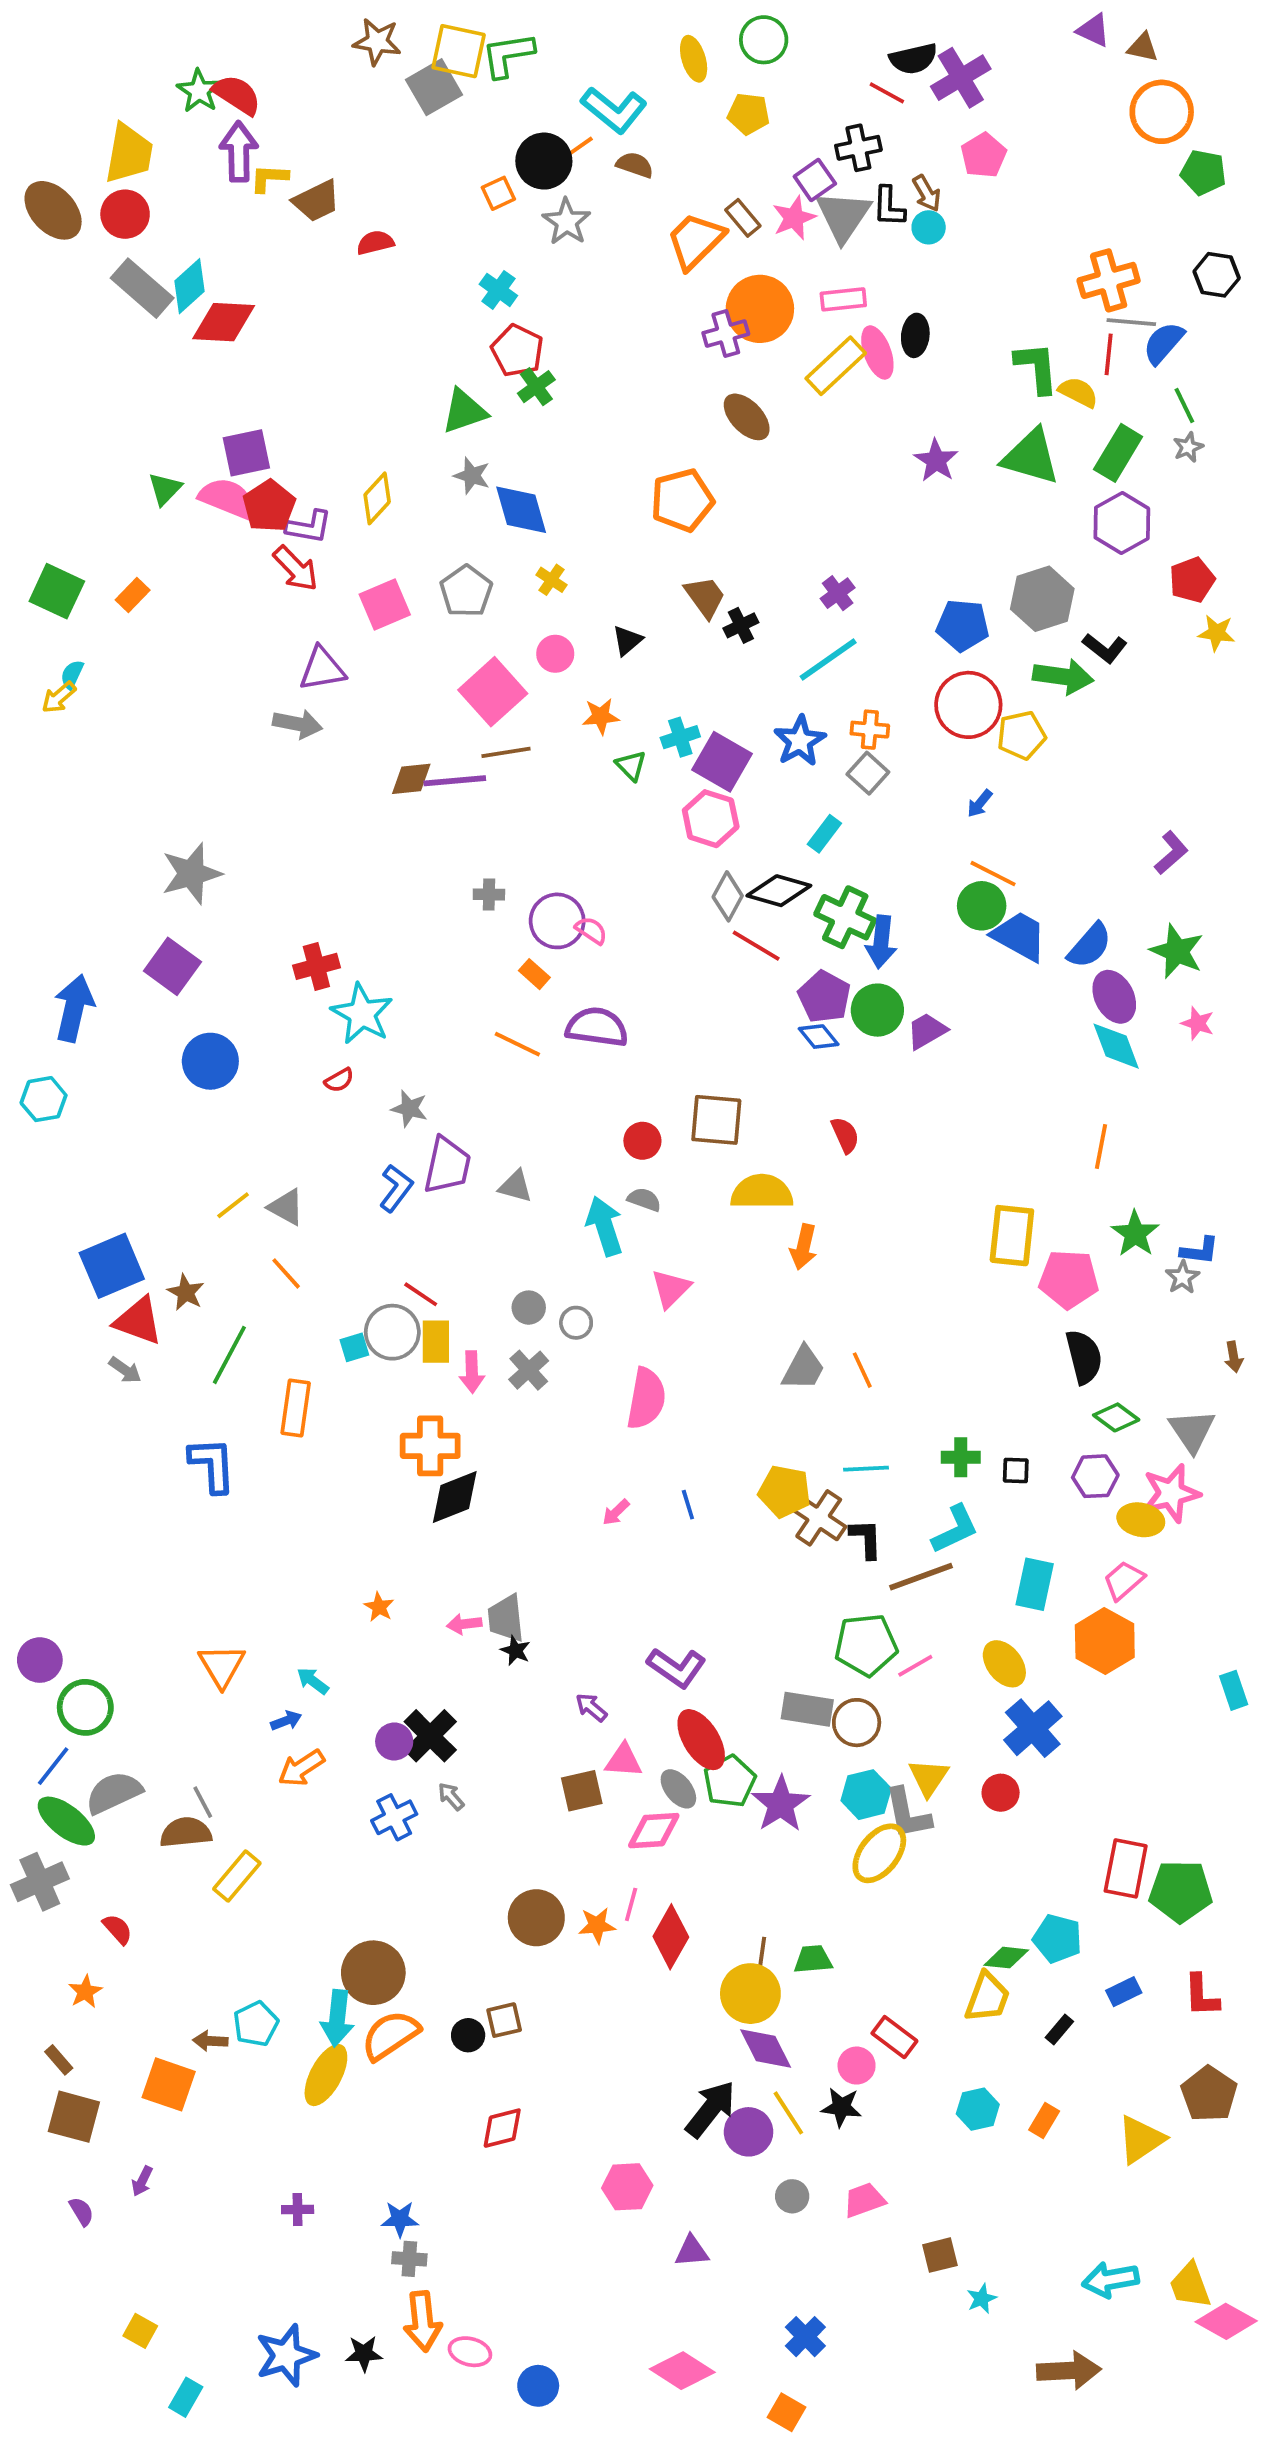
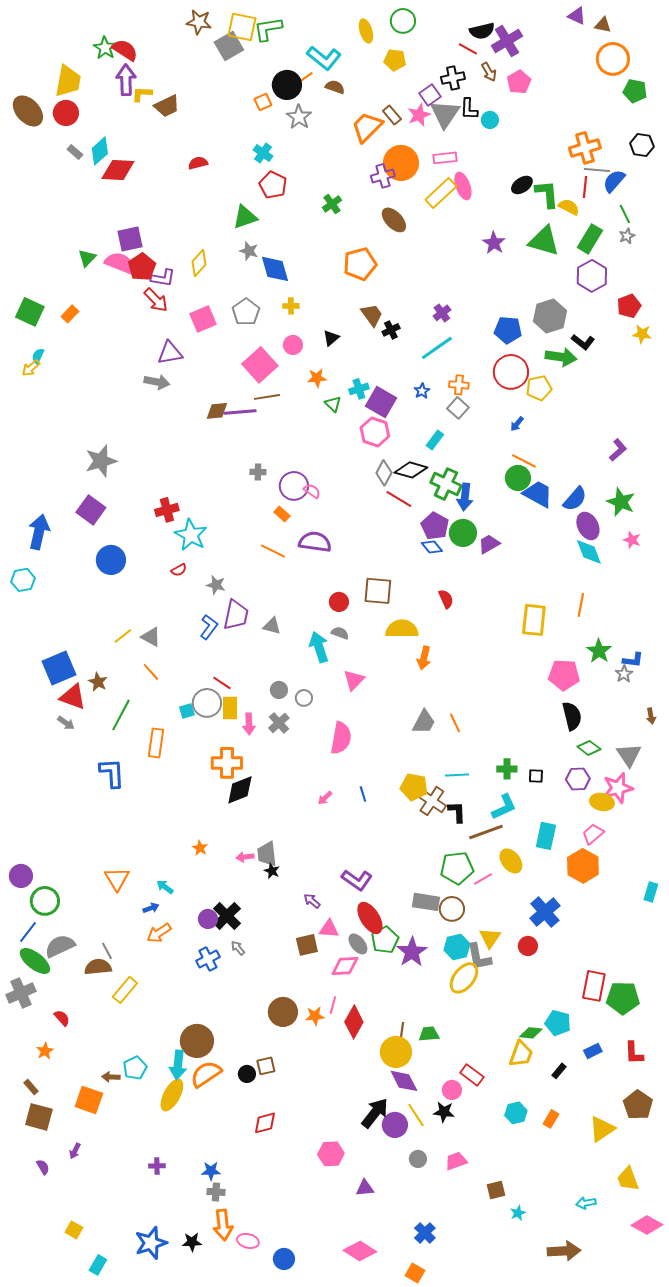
brown arrow: (927, 193) -> (489, 72), moved
red semicircle: (375, 243) -> (198, 163), moved
gray rectangle: (142, 288) -> (75, 152), size x0.5
black ellipse: (915, 335) -> (522, 185), moved, turned 50
green cross: (536, 387) -> (332, 204), moved
yellow cross: (551, 580) -> (291, 306), turned -35
blue star: (800, 741) -> (422, 391), size x0.6
yellow rectangle: (1012, 1236) -> (534, 620), moved
yellow ellipse: (1004, 1664) -> (511, 861), moved
cyan rectangle: (1234, 1690) -> (651, 892), turned 36
cyan arrow: (1110, 2280) -> (586, 1203), size x0.7
yellow trapezoid: (1190, 2285) -> (628, 1179), moved

